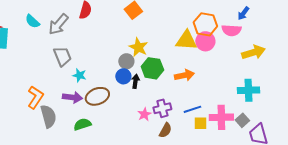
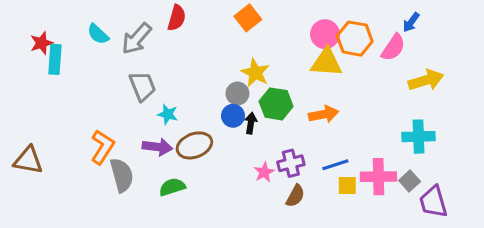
pink semicircle: (231, 30) -> (393, 47), turned -60
pink circle: (205, 41) -> (325, 34), moved

